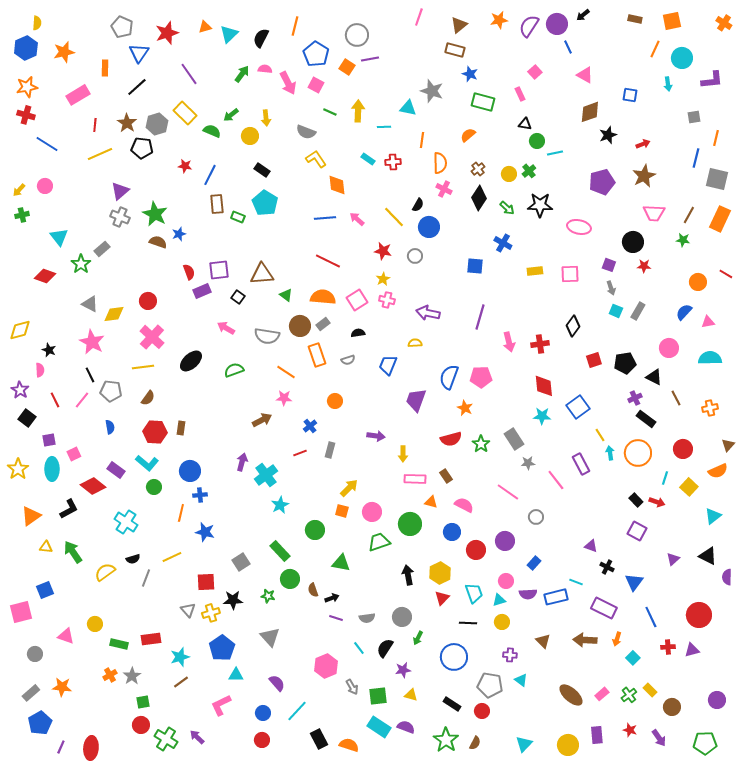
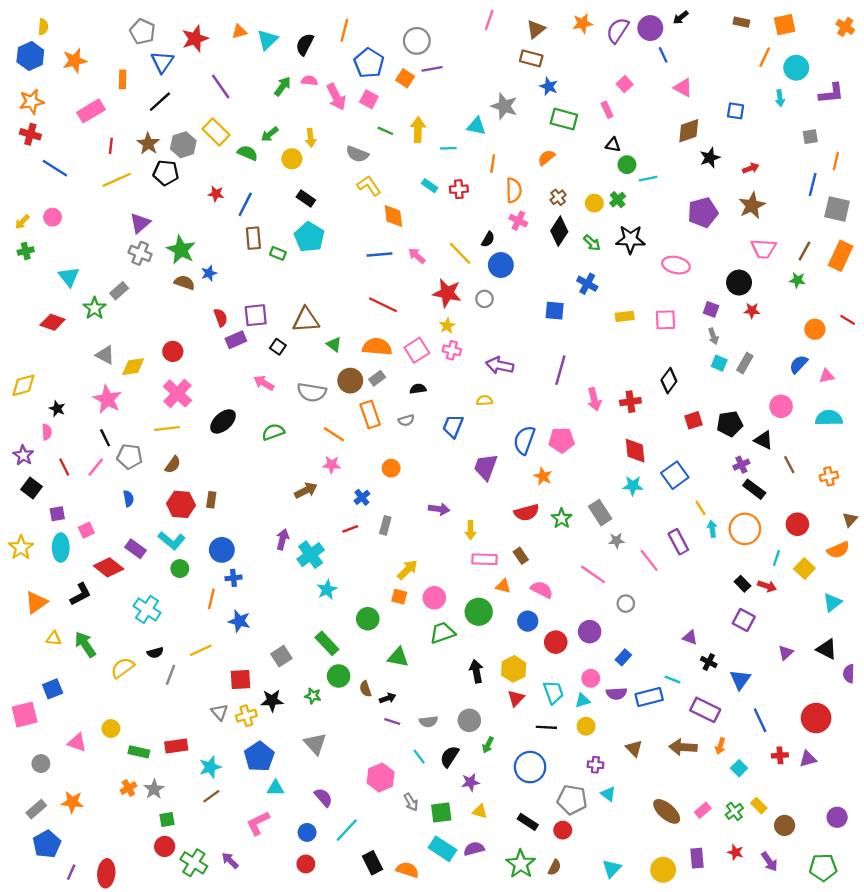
red star: (383, 251) -> (447, 293), size x1.4
purple semicircle: (406, 727) -> (474, 849), turned -36

